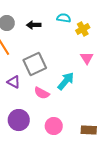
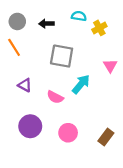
pink triangle: (87, 58) -> (110, 66), moved
gray square: (35, 64) -> (62, 56), moved, turned 35
brown rectangle: (89, 130) -> (106, 137), turned -56

